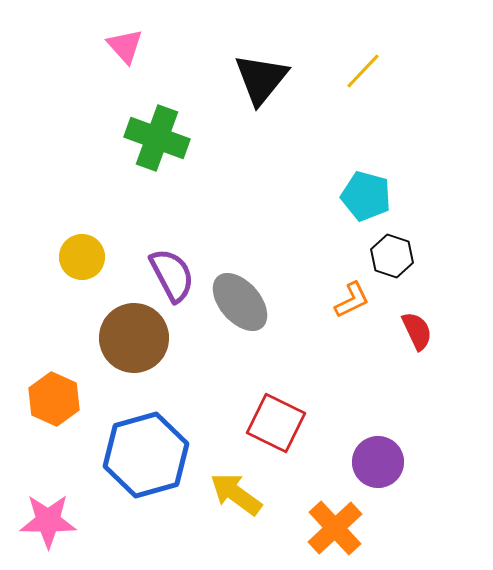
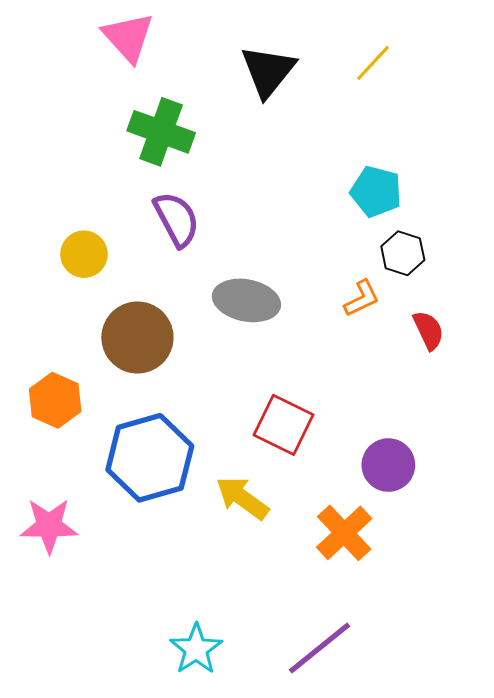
pink triangle: (125, 46) -> (128, 37), size x1.4
purple semicircle: (172, 275) -> (177, 219), moved
gray ellipse: (240, 302) -> (246, 300), turned -38

